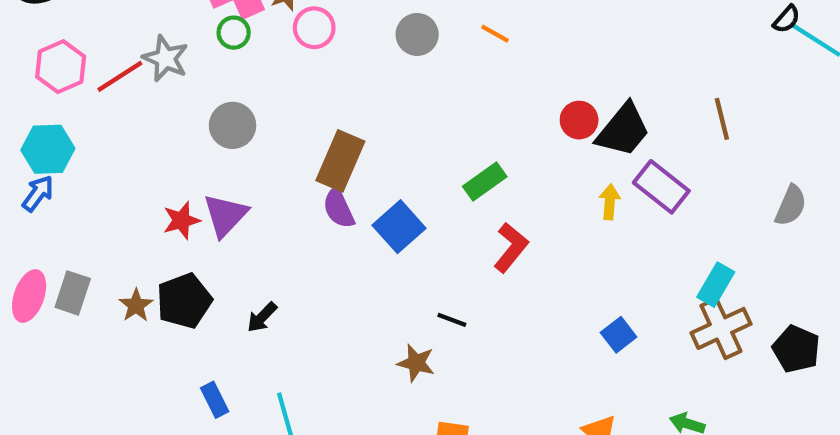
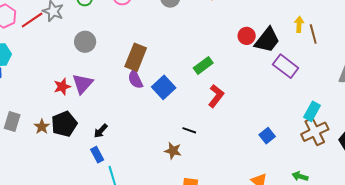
yellow arrow: (610, 202) -> (299, 24), moved
blue rectangle: (215, 400) -> (97, 155), moved

